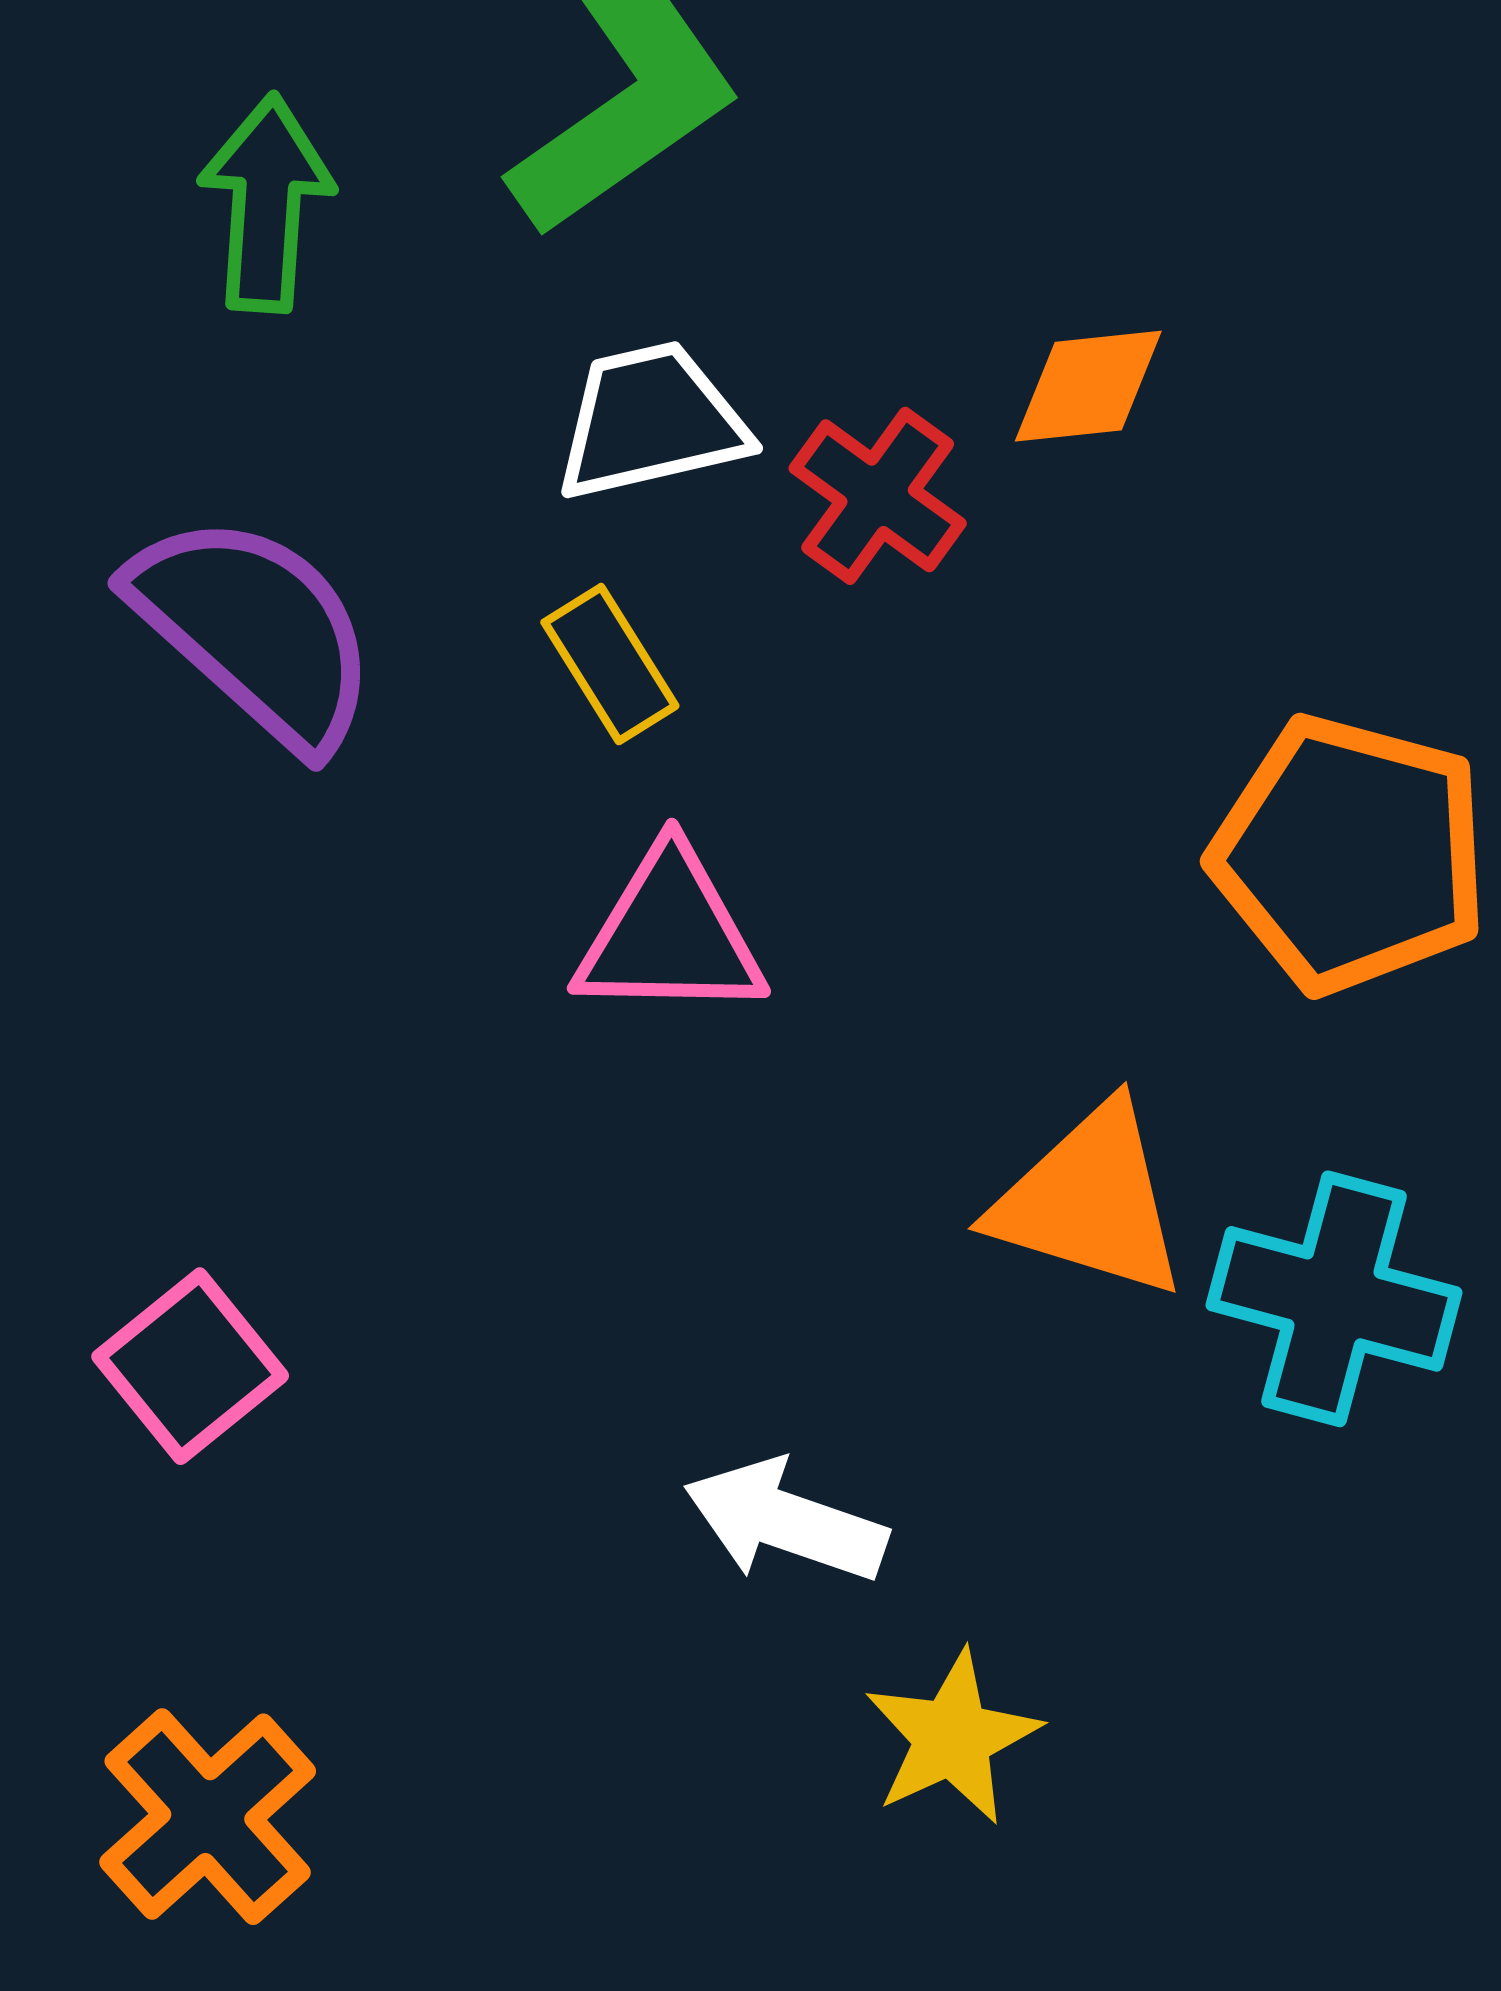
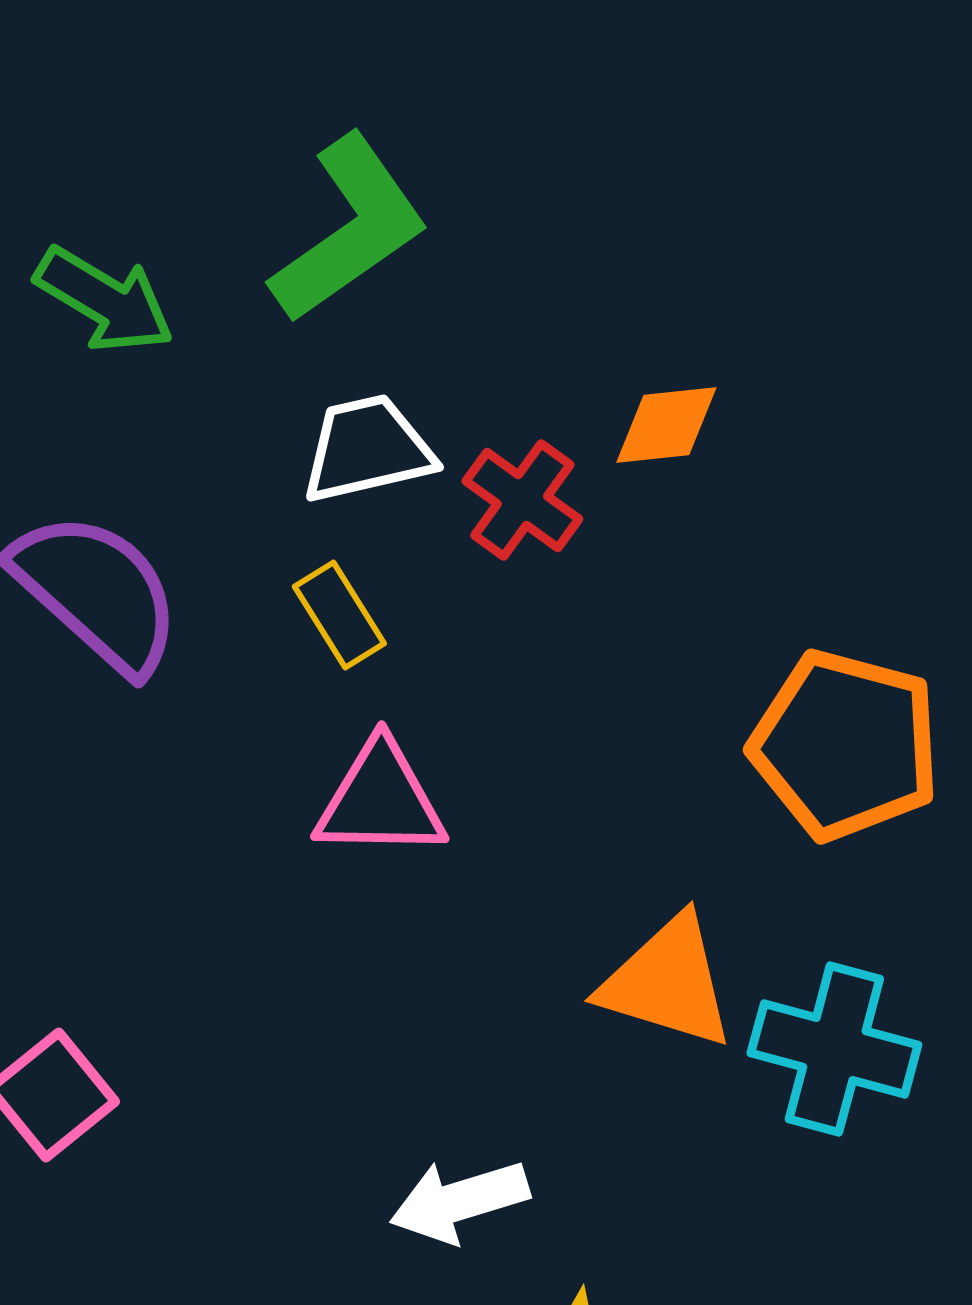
green arrow: (266, 203) -> (104, 300), turned 117
white arrow: (785, 1521) -> (459, 1201), turned -36

